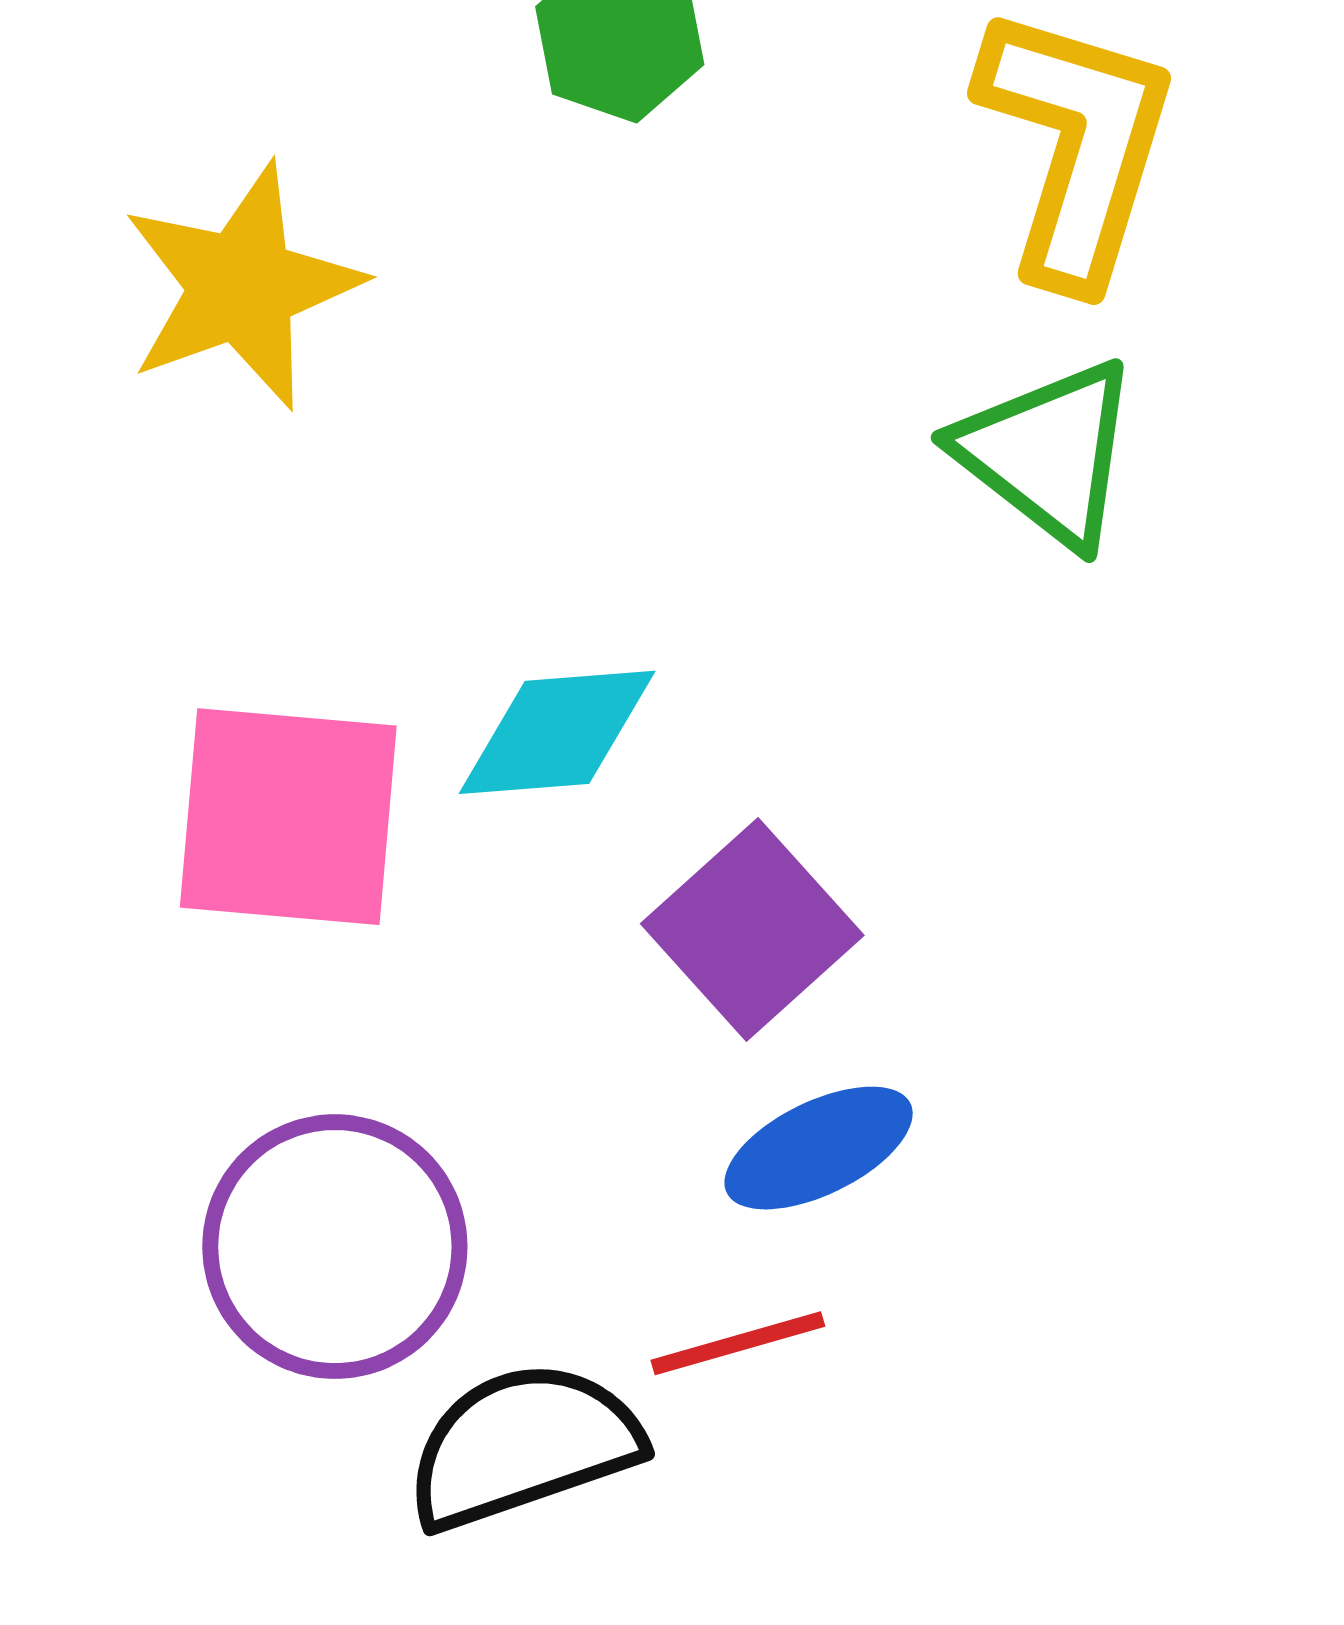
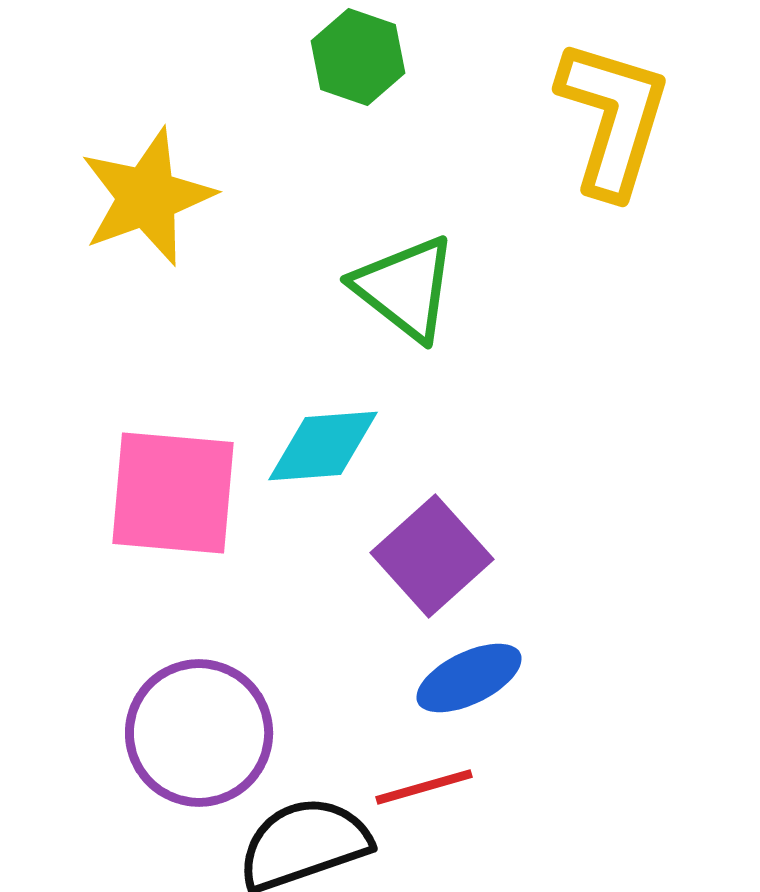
green triangle: (1048, 453) -> (405, 288), moved

